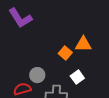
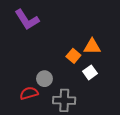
white square: (77, 77) -> (90, 72), moved

